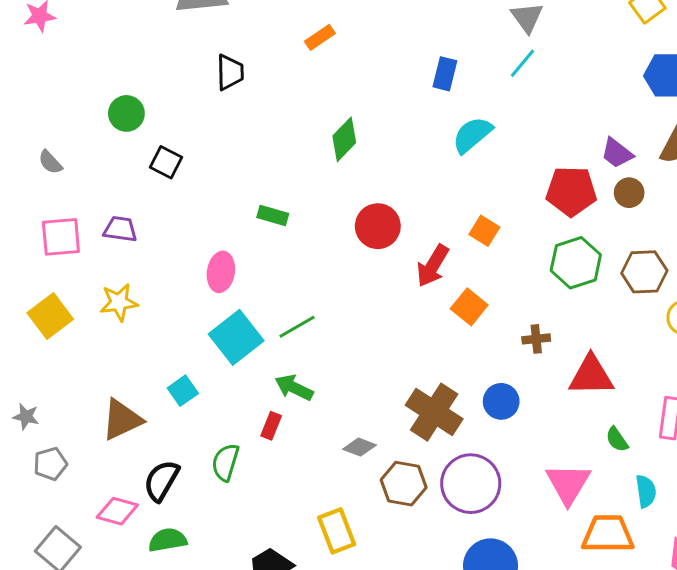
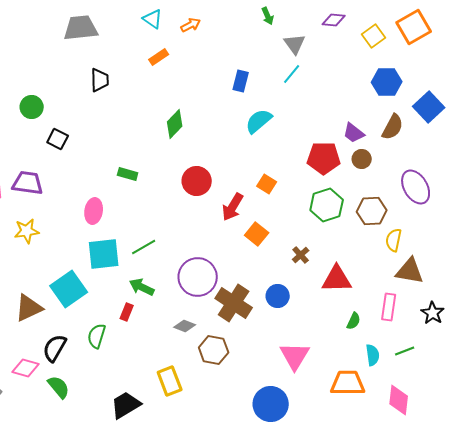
purple trapezoid: (120, 229) -> (28, 183), size x1.4
cyan square: (236, 337) -> (104, 254), turned 32
brown cross: (536, 339) -> (301, 255), turned -36
cyan square: (183, 391) -> (69, 289), size x1.8
green semicircle: (617, 439) -> (354, 321), turned -120
purple circle: (471, 484) -> (198, 277), moved
pink triangle: (568, 484) -> (295, 356), moved
green semicircle: (168, 540) -> (59, 387), turned 60

